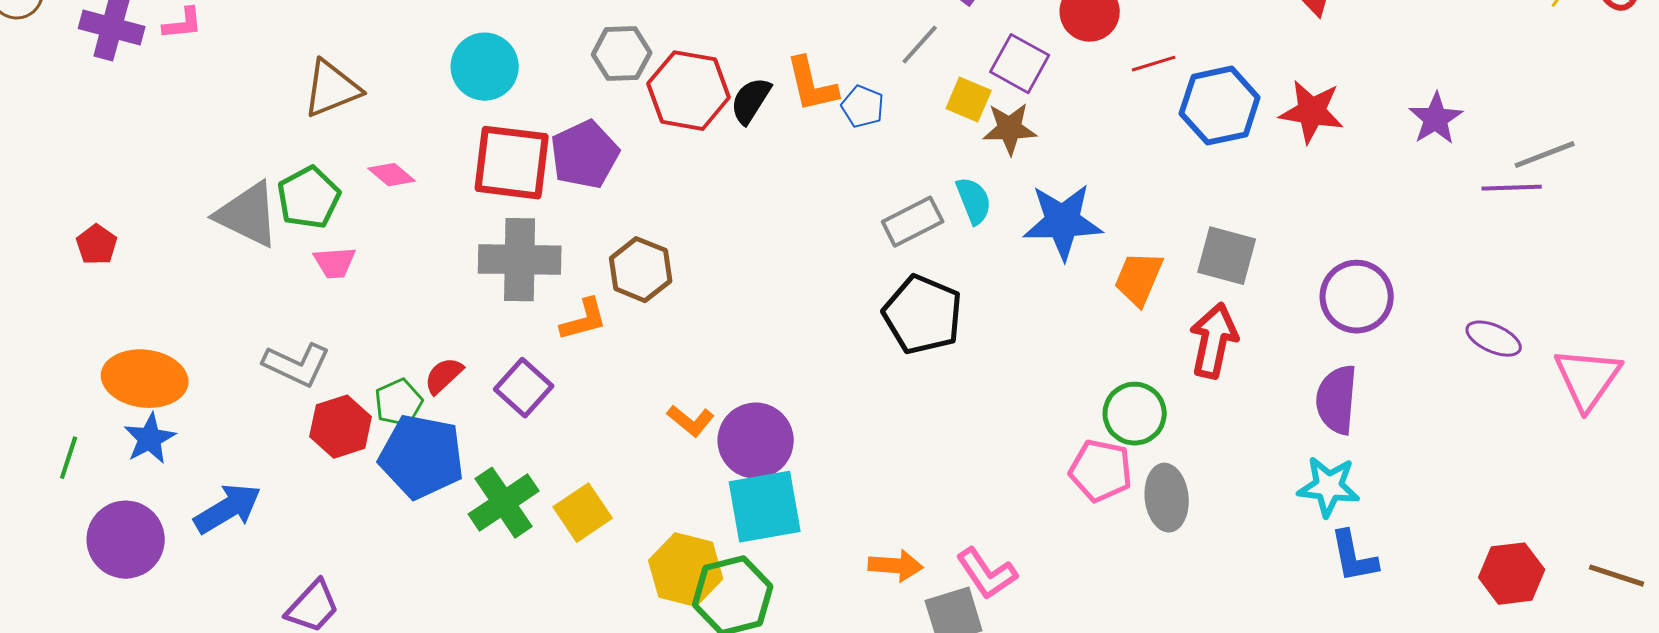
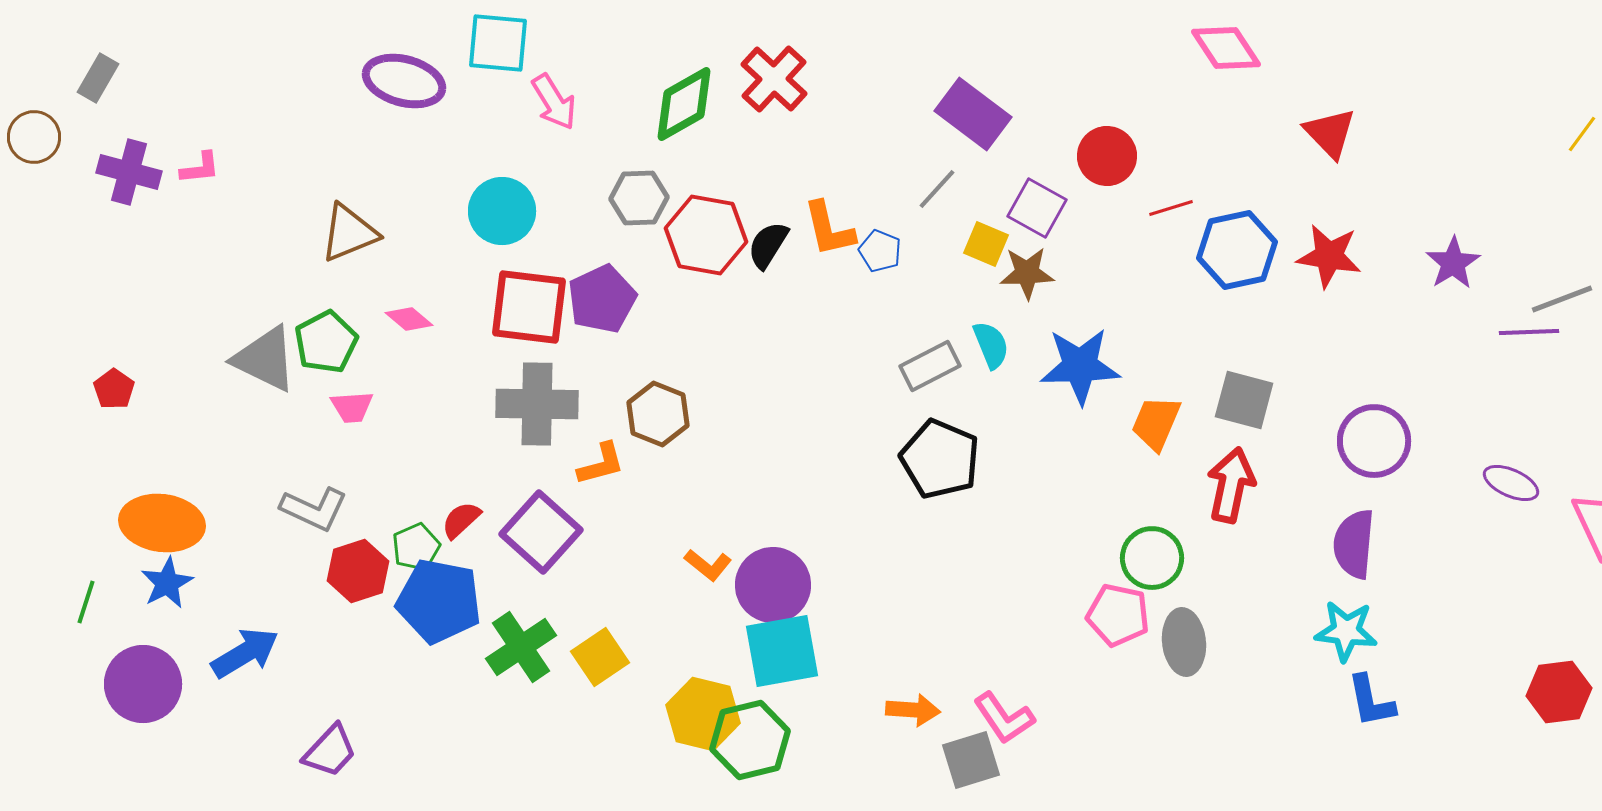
purple square: (524, 388) -> (541, 532), size x1.4
red hexagon: (1512, 574) -> (1559, 692), moved

